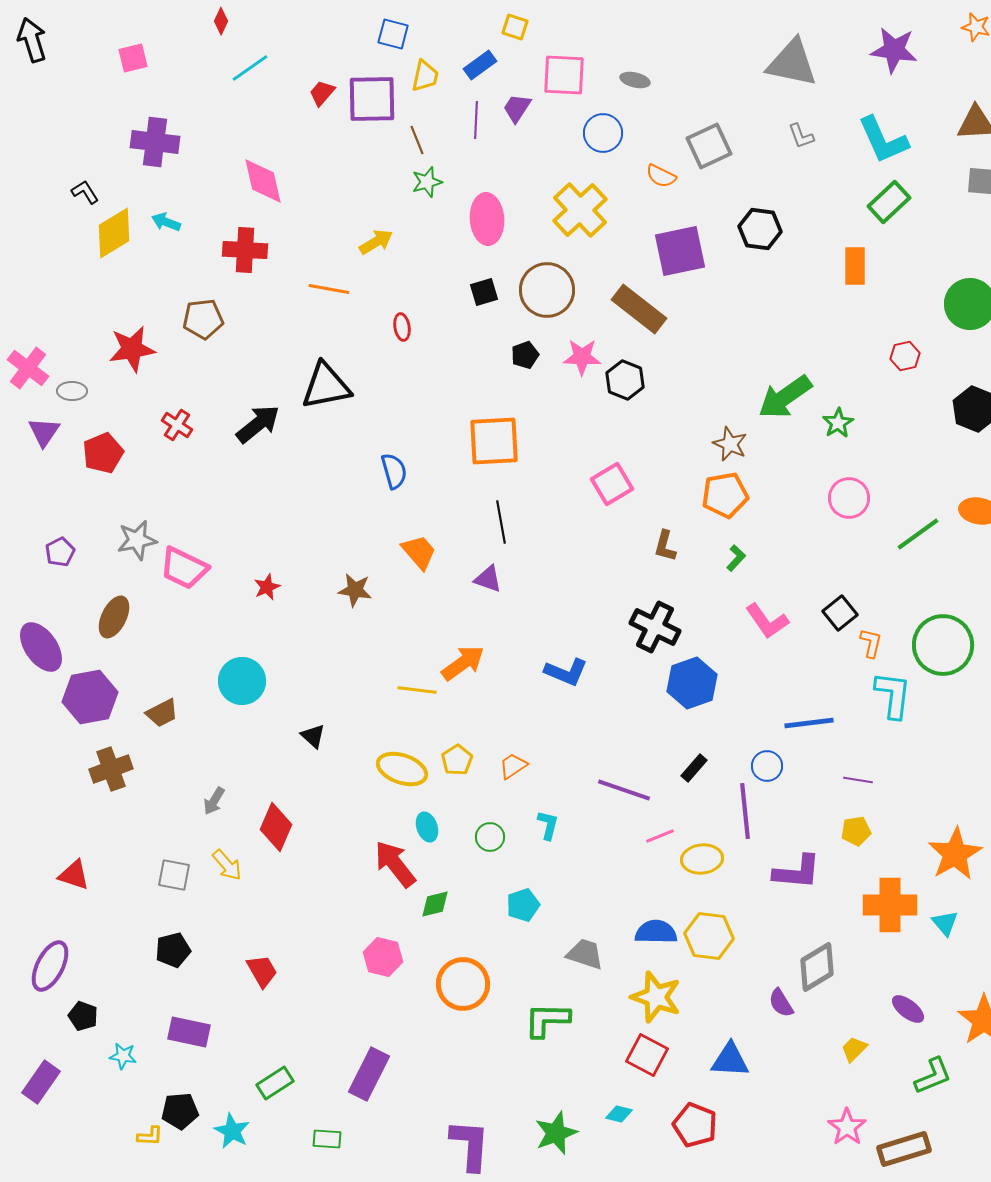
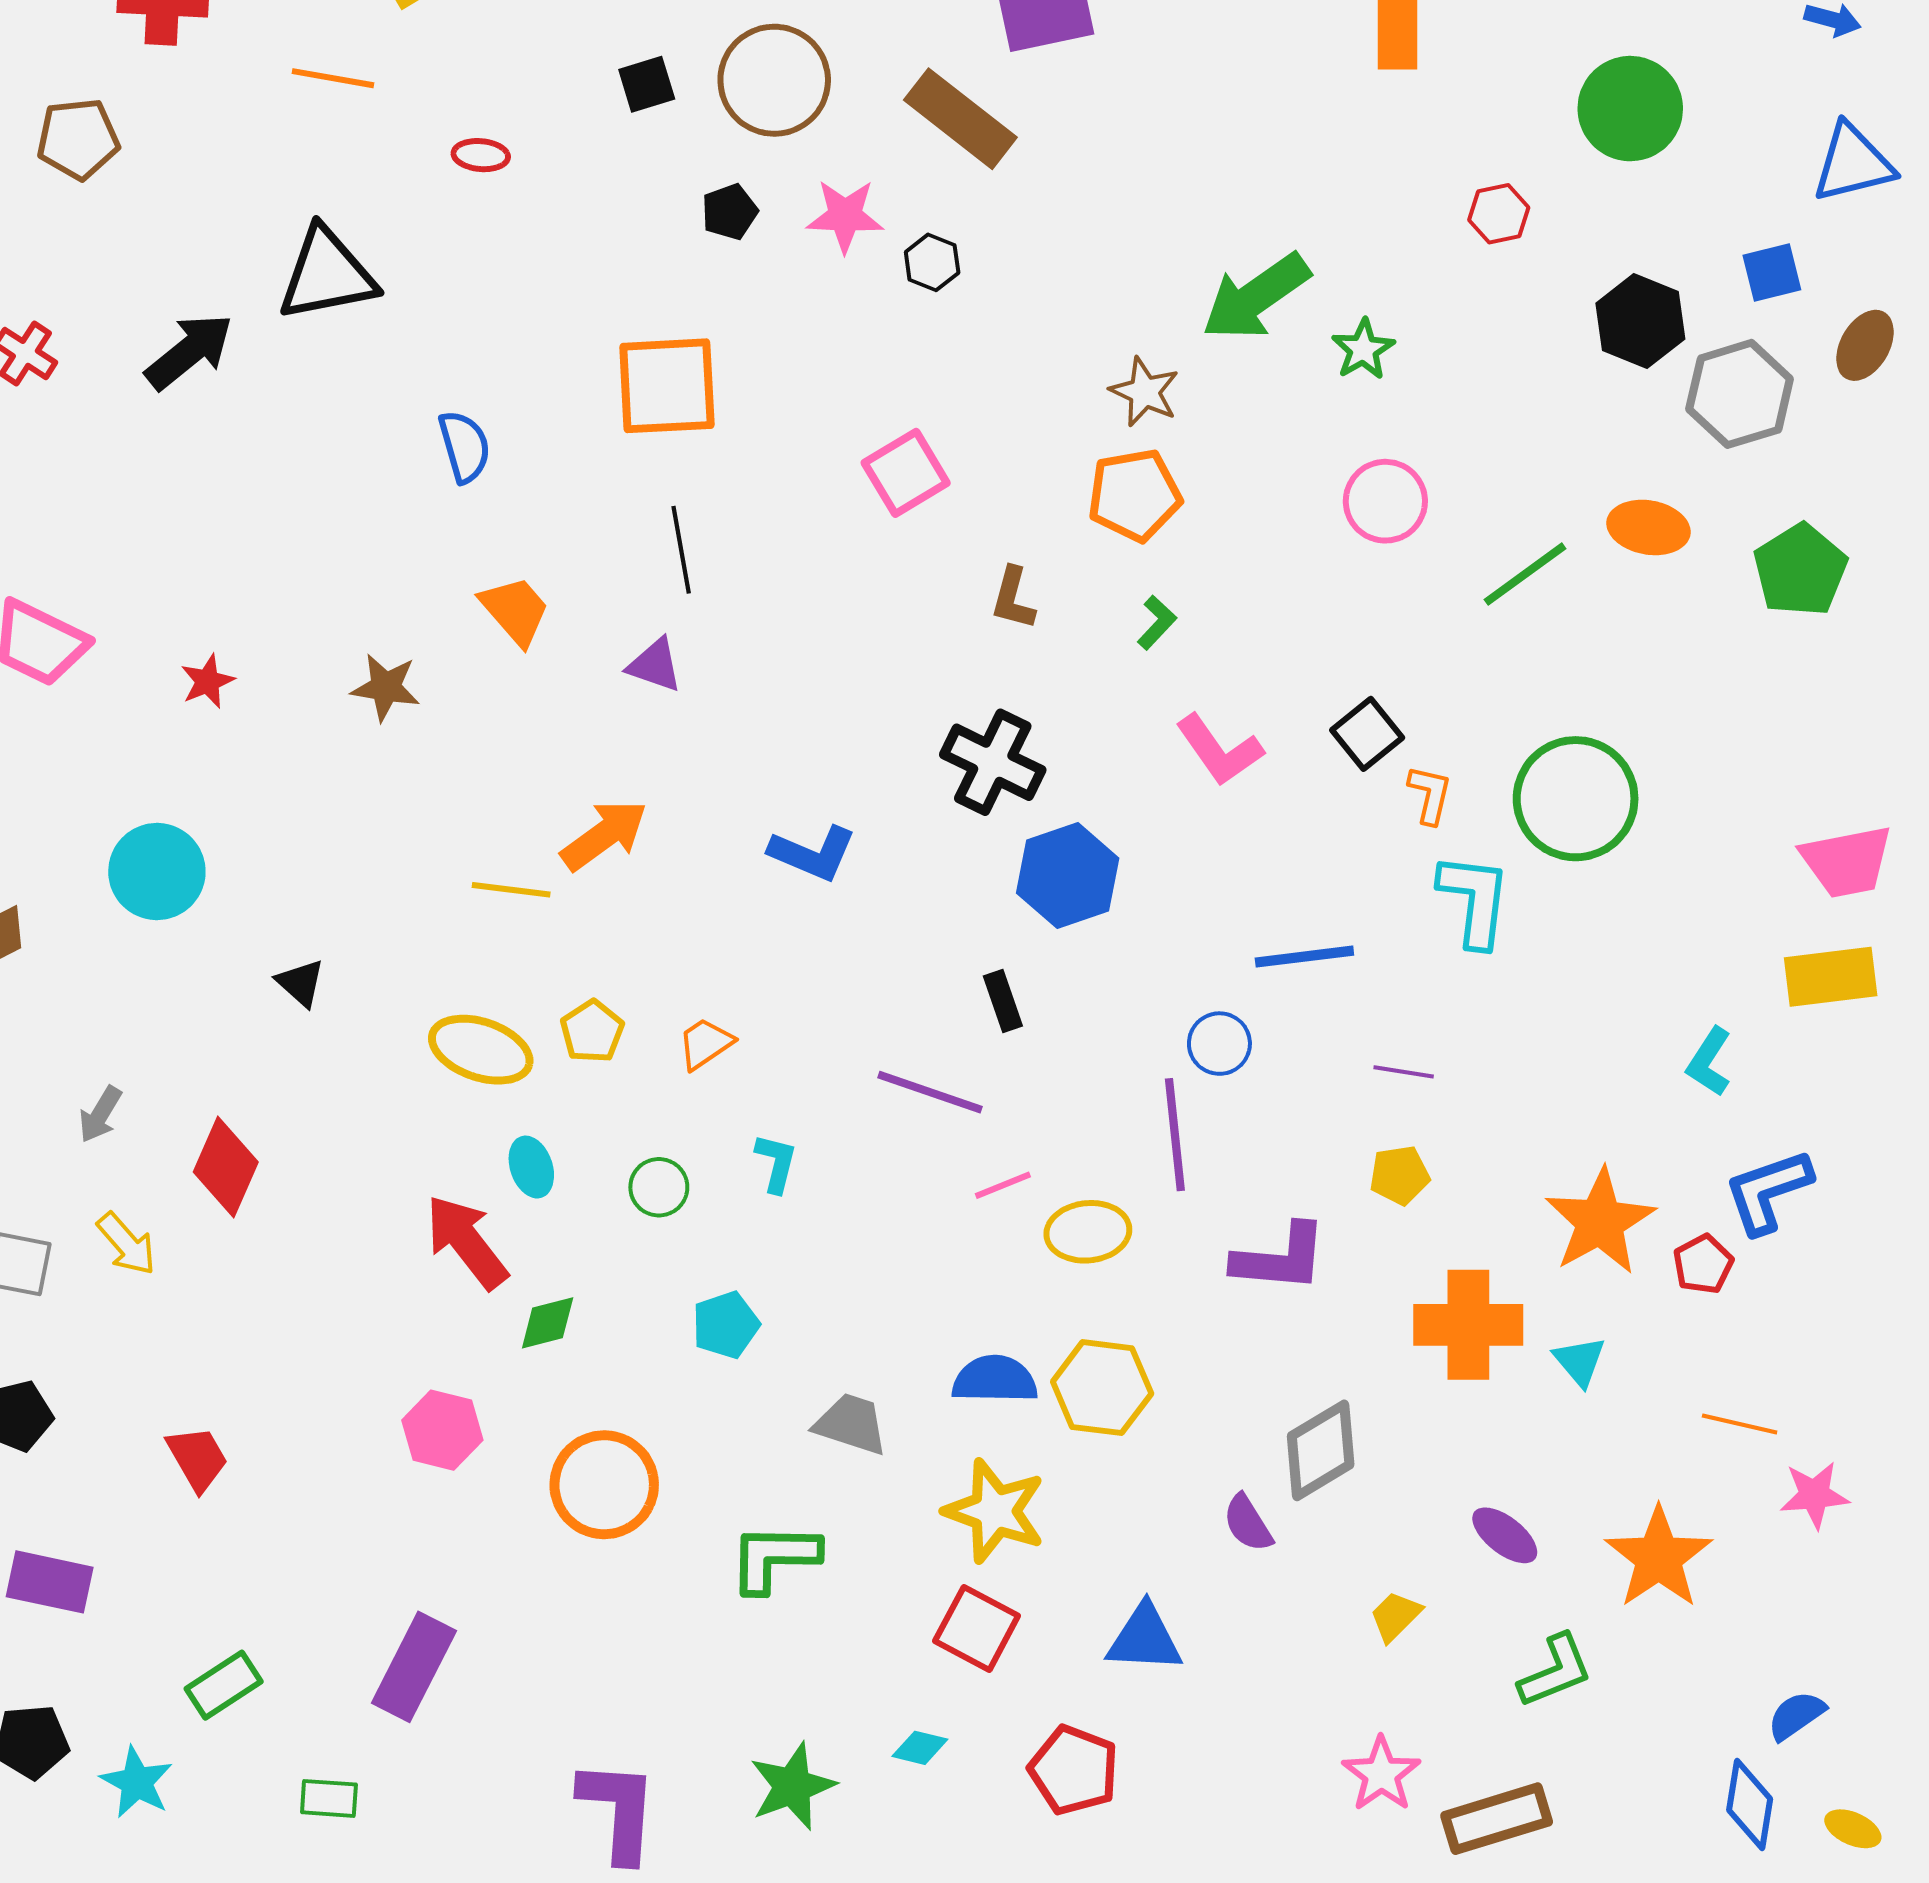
red ellipse: (402, 327) -> (481, 155), turned -76
black hexagon: (625, 380) -> (932, 262), size x0.7
black rectangle: (694, 768) -> (1003, 1001), moved, turned -60

